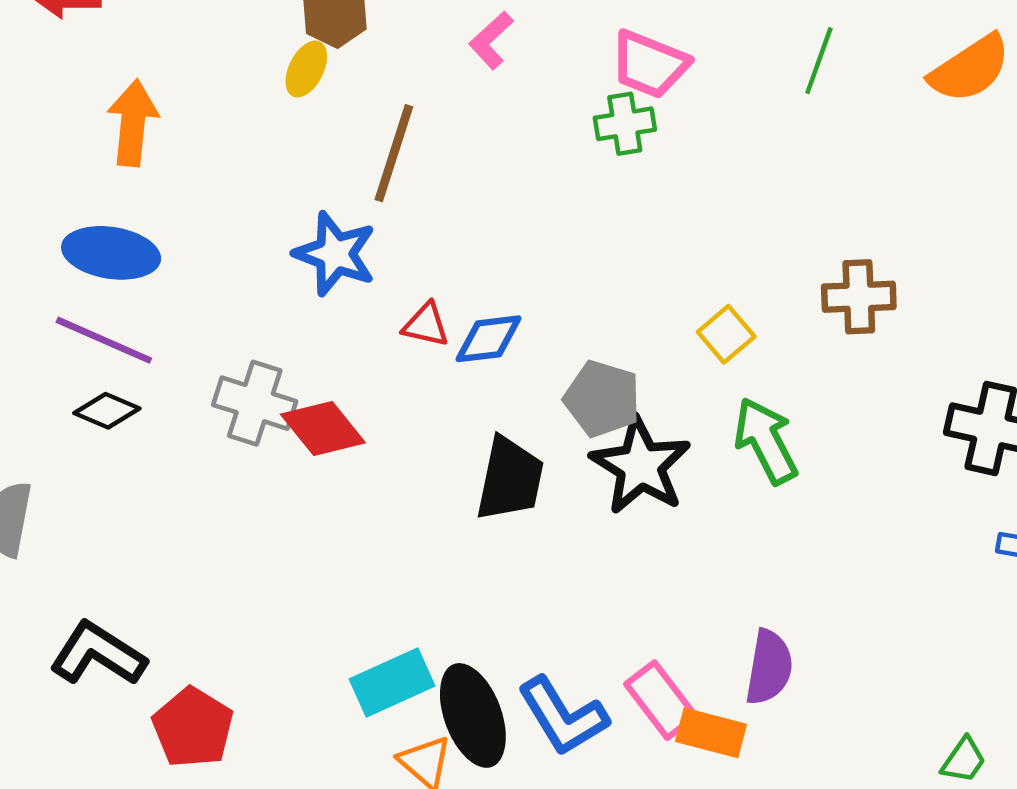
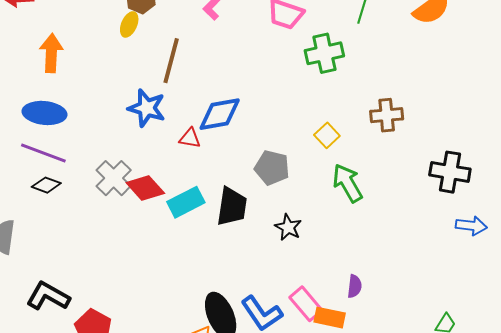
green cross: (625, 124) -> (324, 53), moved, size x1.4
blue diamond: (488, 339) -> (220, 114), moved, size x1.4
gray cross: (255, 403) -> (114, 178), turned 30
black star: (641, 466) -> (288, 227), moved, size x0.6
purple semicircle: (769, 667) -> (355, 286), size x0.7
cyan rectangle: (392, 682) -> (186, 202), moved

